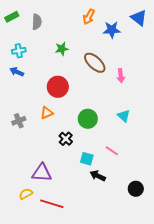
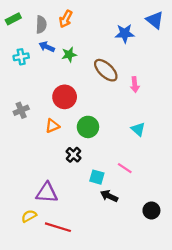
orange arrow: (89, 17) -> (66, 19), moved
blue arrow: (17, 72) -> (47, 47), moved
green circle: (88, 119) -> (88, 127), moved
gray cross: (19, 121) -> (21, 110), moved

